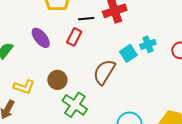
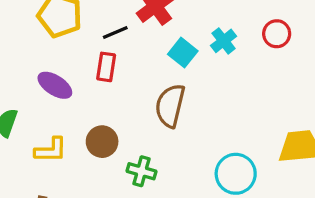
cyan square: (128, 53) -> (183, 53), moved
yellow L-shape: (24, 87) -> (51, 150), moved
green cross: (75, 105) -> (141, 171), size x0.7

